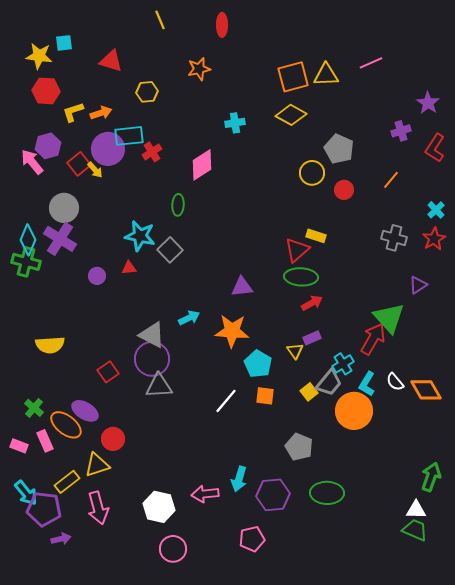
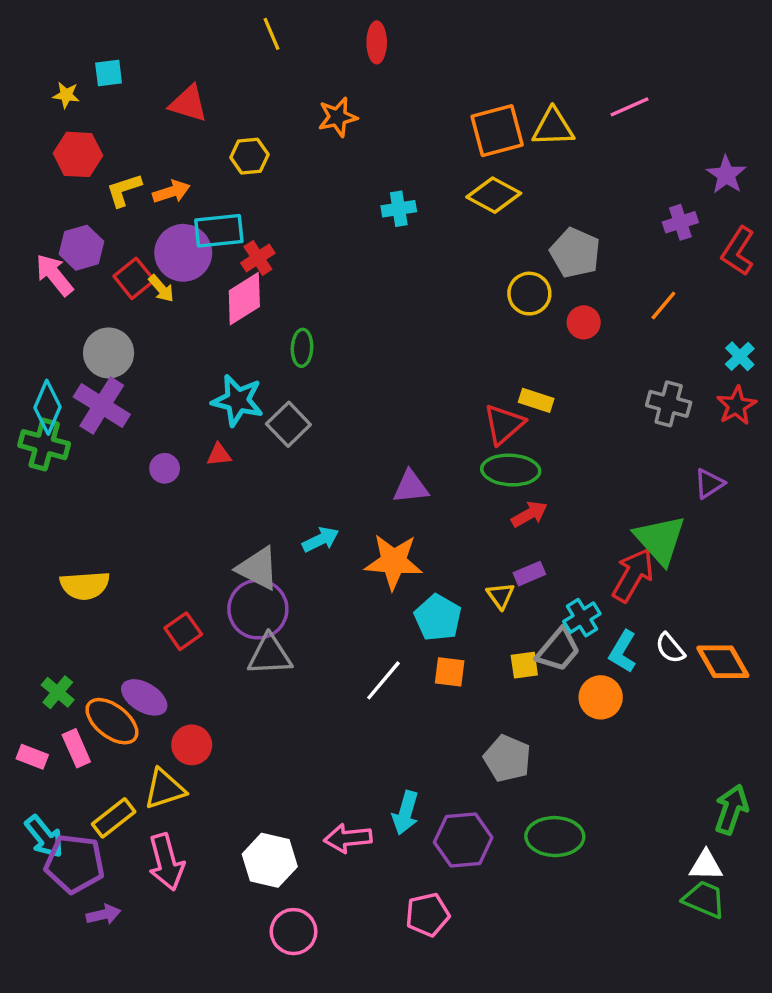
yellow star: (39, 56) -> (66, 95), size x0.6
pink diamond: (202, 165) -> (244, 299), moved
yellow square: (309, 392) -> (524, 665), turned 30
orange circle: (354, 411) -> (601, 697), size x0.7

